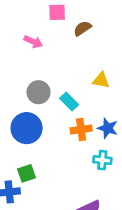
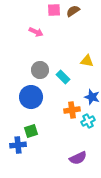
brown semicircle: (82, 28) -> (73, 11), moved
orange cross: (81, 129) -> (72, 110), moved
cyan cross: (102, 160) -> (88, 121), turned -32

